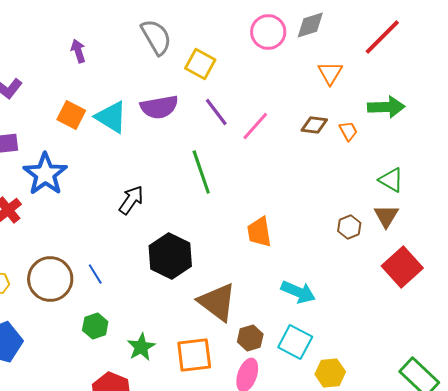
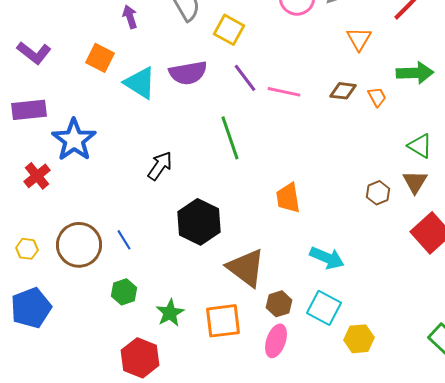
purple arrow: (78, 51) -> (130, 17), moved
orange square: (71, 115) -> (100, 58), moved
pink line: (255, 126) -> (284, 92), turned 60

